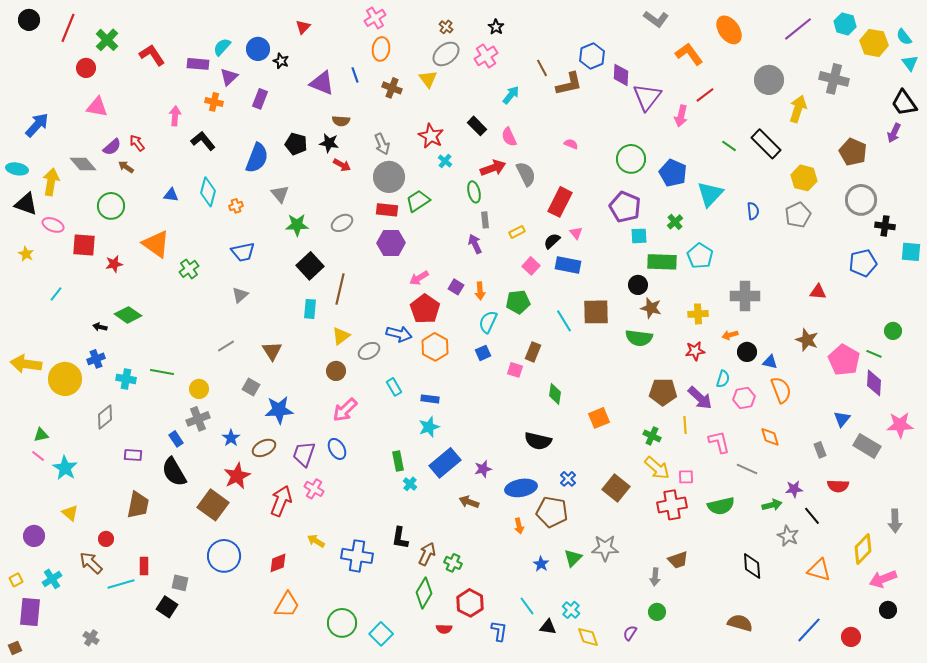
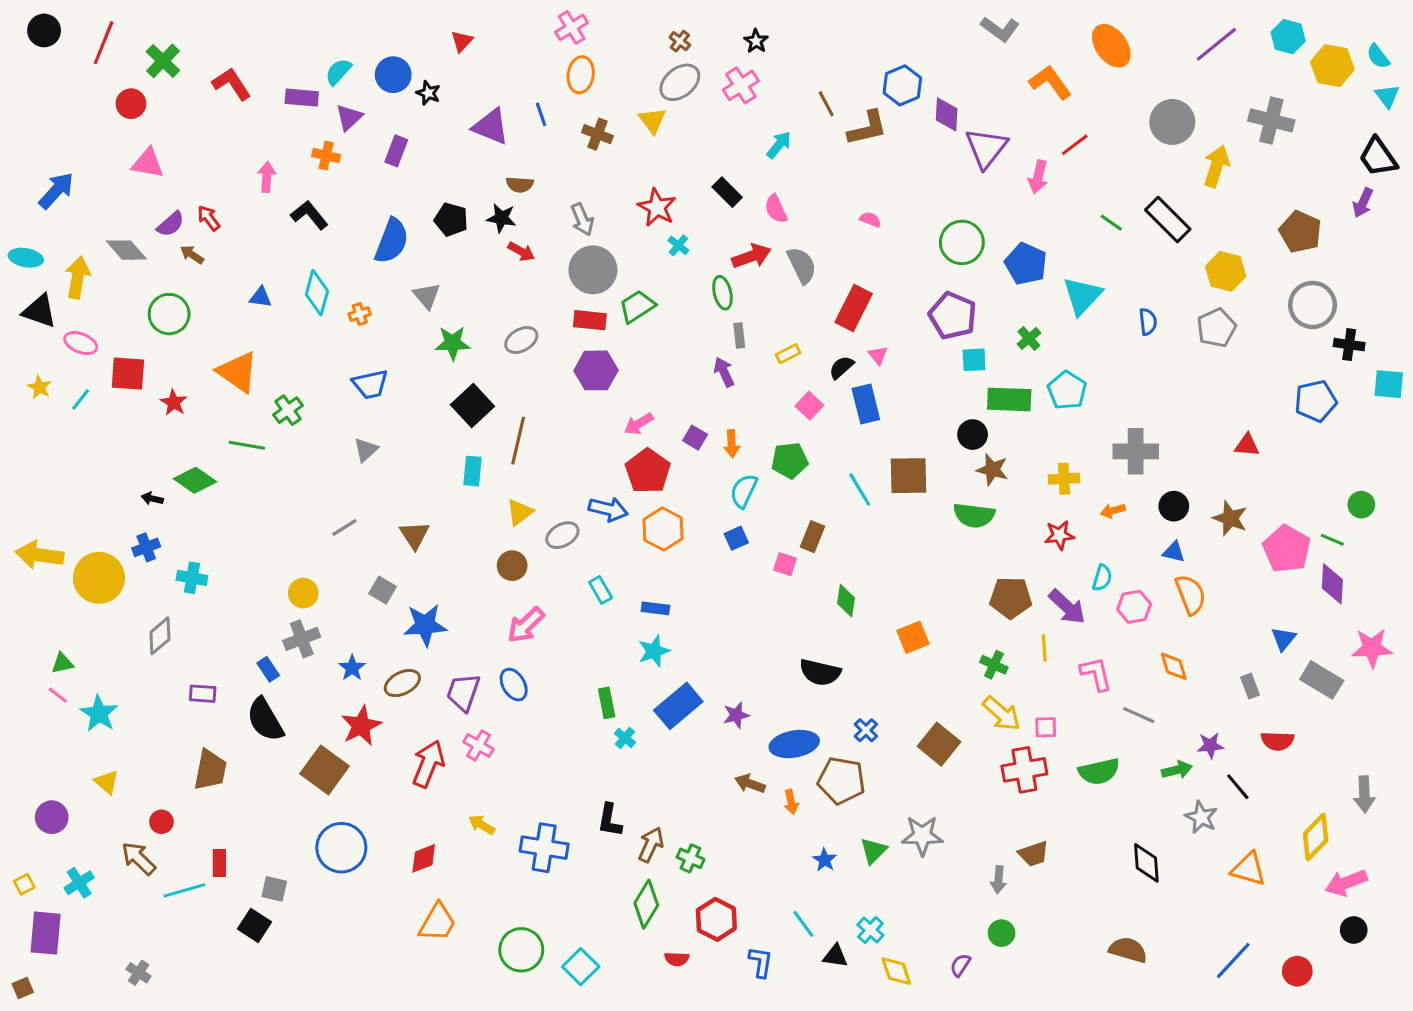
red star: (114, 264) -> (174, 402), turned -30
blue rectangle: (568, 265) -> (866, 404), turned 65
cyan line: (56, 294) -> (81, 399), moved
black circle: (747, 352) -> (1174, 506), moved
green line: (162, 372) -> (247, 445), moved
brown arrow: (469, 502) -> (750, 784), moved

